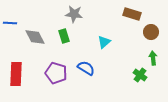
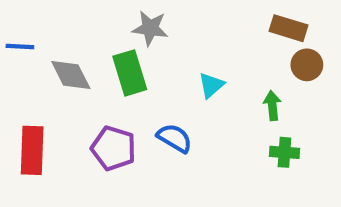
brown rectangle: (132, 14) -> (289, 28), moved
green rectangle: (64, 36) -> (130, 73), size x1.5
green arrow: (153, 58) -> (272, 106), moved
green cross: (140, 75) -> (284, 152), turned -32

